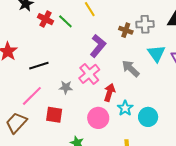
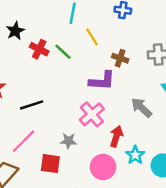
brown cross: (126, 30) -> (120, 58), moved
purple L-shape: (98, 46) -> (102, 81), turned 55
gray star: (66, 87) -> (68, 141), moved

